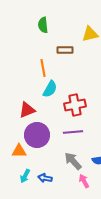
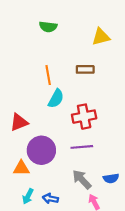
green semicircle: (43, 25) -> (48, 27), turned -77
brown rectangle: (65, 50) -> (85, 69), moved
red triangle: (27, 110) -> (19, 122), moved

